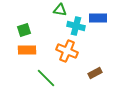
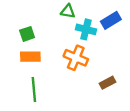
blue rectangle: (98, 18) -> (111, 20), turned -30
green line: (46, 78) -> (34, 90), moved, turned 40

